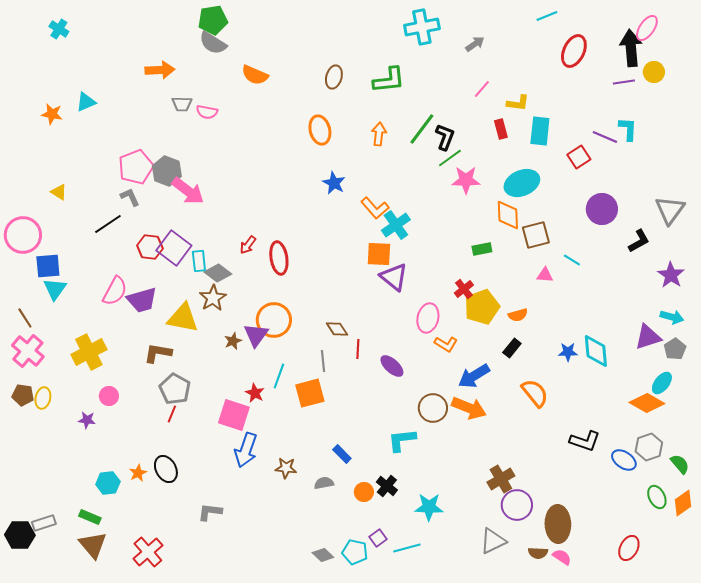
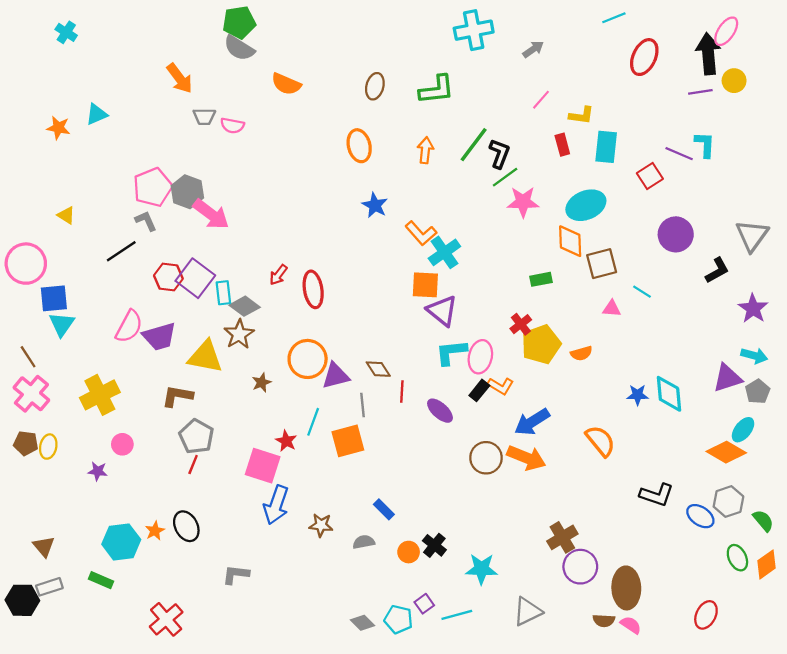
orange arrow: (160, 70) -> (180, 78), turned 56
purple triangle: (256, 335) -> (336, 376), moved, turned 40
black rectangle: (512, 348) -> (479, 390), moved
cyan L-shape: (402, 440) -> (451, 352), moved
cyan hexagon: (108, 483) -> (121, 542), size x1.4
gray triangle: (493, 541) -> (528, 612), moved
brown triangle: (93, 545) -> (44, 546), moved, size x0.7

